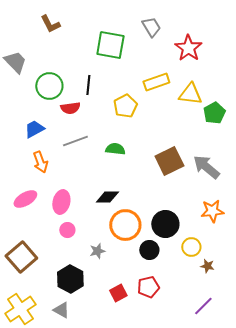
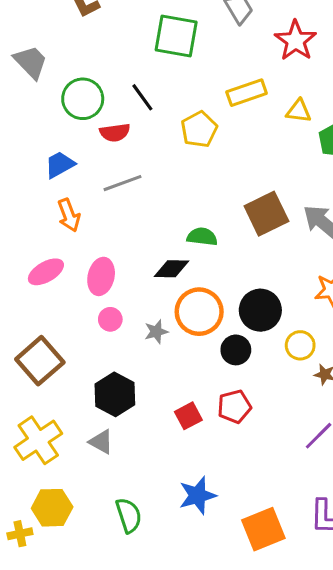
black line: (88, 85) -> (142, 97), turned -42
yellow triangle: (190, 94) -> (299, 111), size x0.7
green semicircle: (115, 149) -> (202, 237), moved
gray star: (97, 251) -> (156, 332), moved

